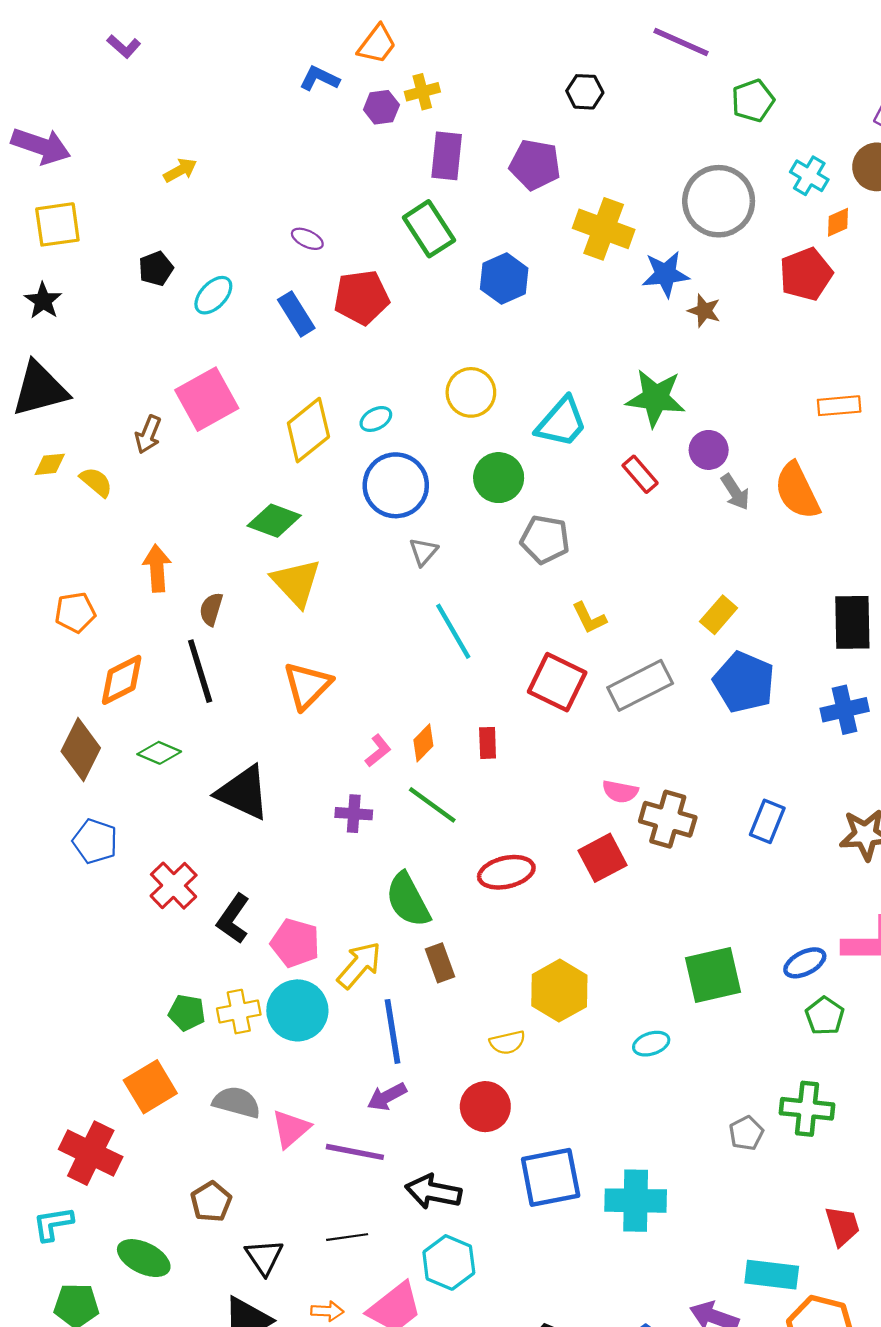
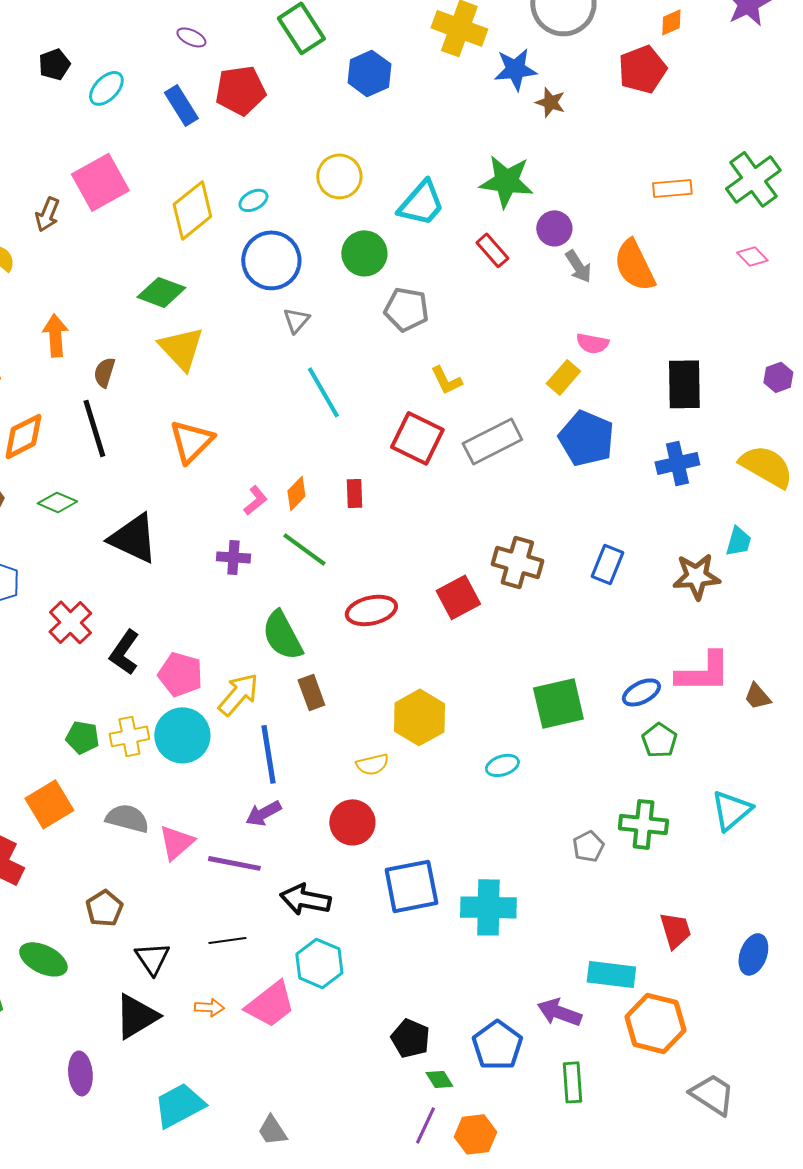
pink semicircle: (620, 792) -> (592, 343), moved

